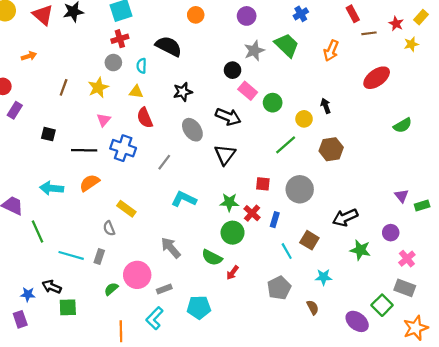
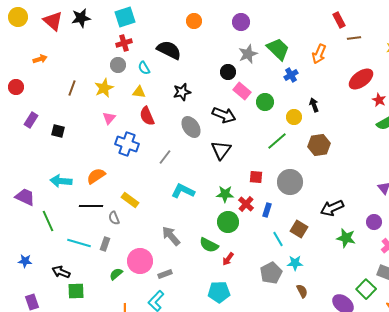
blue cross: (301, 14) -> (291, 75), moved
red star: (396, 24) -> (379, 100), moved
cyan semicircle: (142, 66) -> (144, 68), turned -32
purple rectangle: (15, 110) -> (31, 120), moved
black line: (84, 150) -> (91, 206), moved
cyan star: (324, 277) -> (295, 263), moved
blue star: (28, 294) -> (25, 261), moved
cyan pentagon: (199, 307) -> (219, 292), moved

